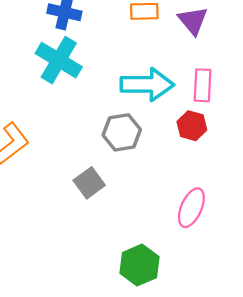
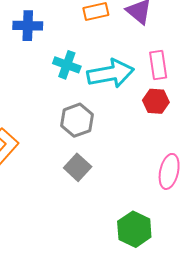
cyan cross: (59, 60) -> (67, 65), moved, size x0.7
gray hexagon: (122, 132) -> (77, 120), moved

